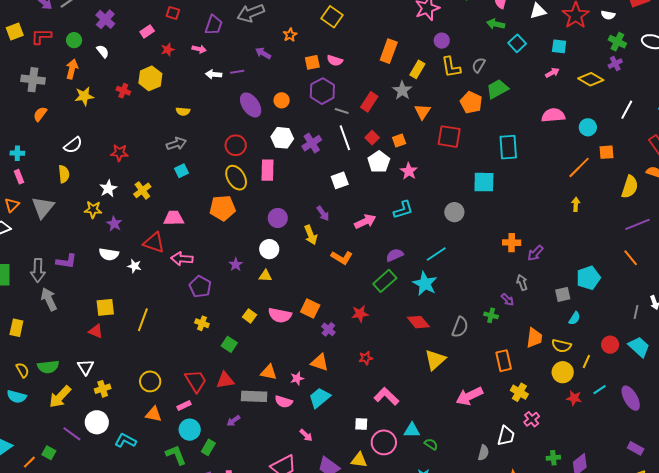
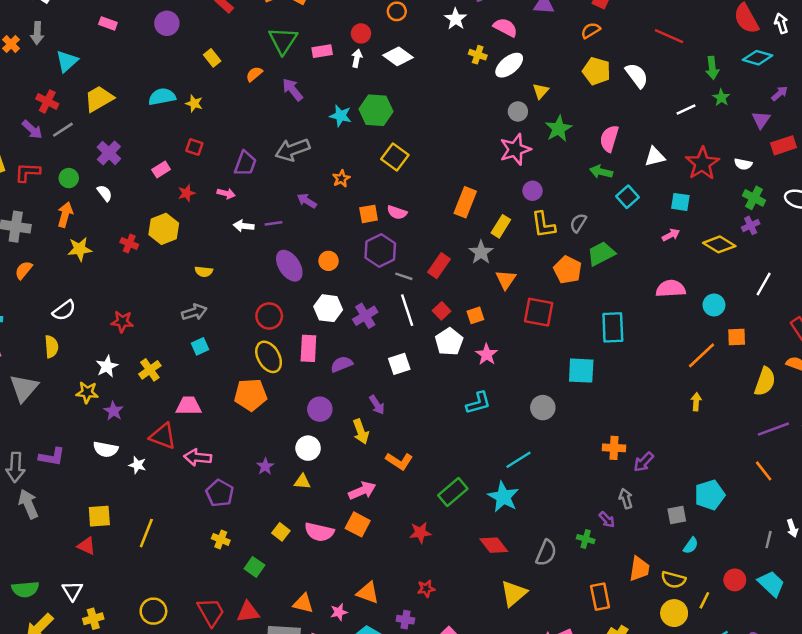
pink arrow: (365, 221) -> (362, 491), moved
purple semicircle: (395, 255) -> (342, 364), moved
purple cross: (328, 329) -> (405, 620), moved, turned -32

